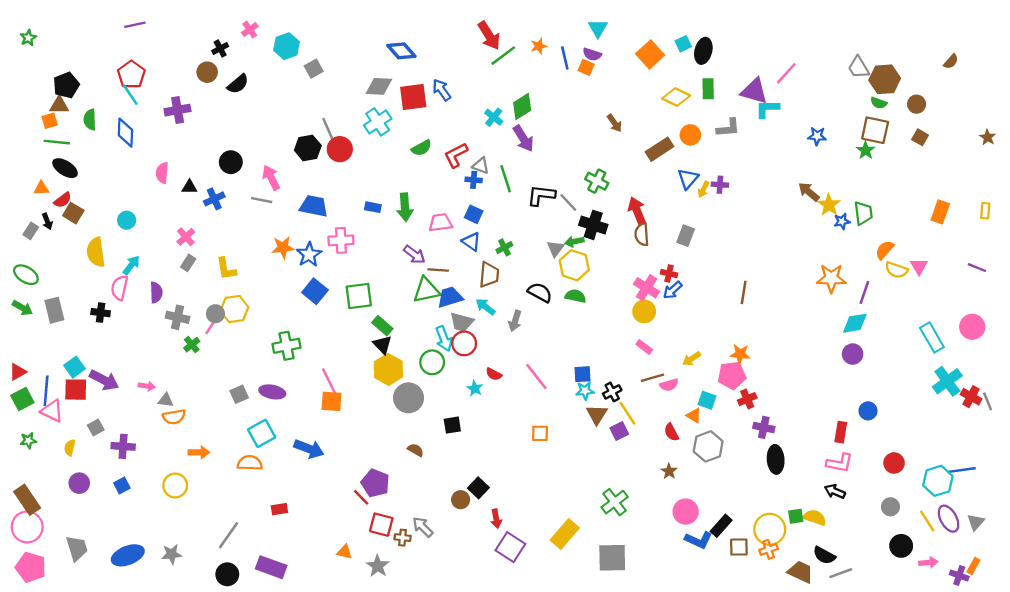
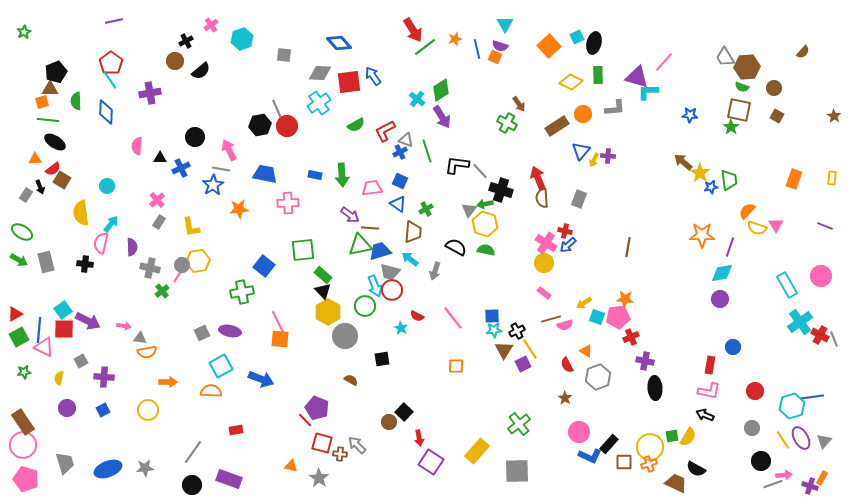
gray square: (314, 69) -> (284, 55), moved, turned 35
blue cross: (474, 180) -> (400, 152), turned -32
green cross: (597, 181) -> (507, 123), moved
blue star: (309, 255) -> (213, 185), moved
blue square: (315, 291) -> (264, 266), moved
cyan square: (707, 400) -> (597, 317), moved
yellow semicircle: (815, 517) -> (688, 437), turned 102
gray line: (841, 573) -> (773, 484), moved

